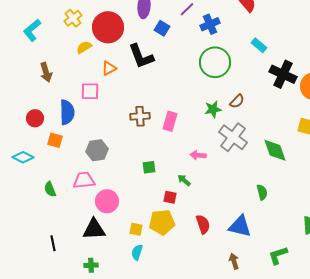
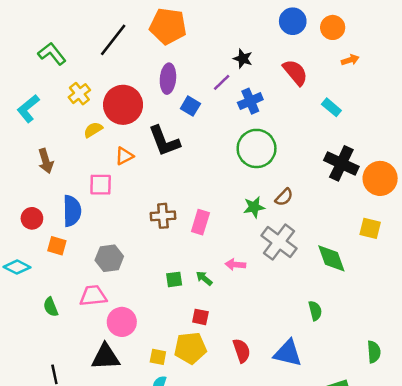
cyan rectangle: (259, 45) -> (331, 107), moved
green arrow: (184, 180) -> (204, 278), moved

